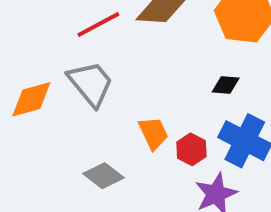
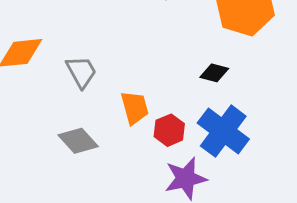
gray trapezoid: (91, 84) -> (81, 72), moved, size x0.7

